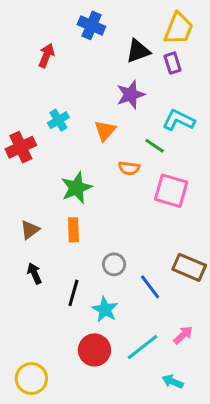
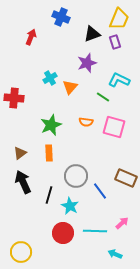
cyan cross: (58, 120) -> (50, 78), moved
red cross: (21, 147) -> (14, 98), turned 30
orange semicircle: (129, 168) -> (86, 122), moved
gray circle: (114, 264) -> (76, 176), size x1.5
black arrow: (34, 273) -> (23, 182), size x1.6
cyan line: (143, 347) -> (95, 231), turned 40

